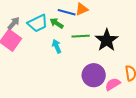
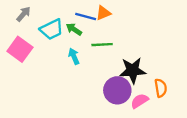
gray arrow: (14, 23) -> (23, 14), moved
black star: (107, 40) -> (133, 70), moved, turned 30

